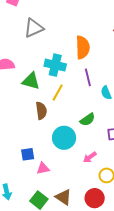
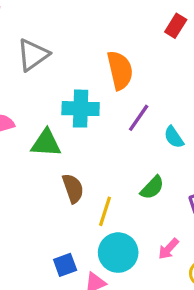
purple line: (88, 77) -> (139, 118), turned 60
yellow line: (58, 93) -> (105, 211), moved
cyan circle: (64, 138) -> (118, 253), moved

